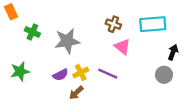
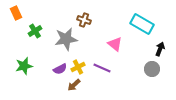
brown cross: (113, 24) -> (84, 20), moved
cyan rectangle: (153, 24) -> (142, 24), turned 35
green cross: (32, 32) -> (35, 31), turned 32

